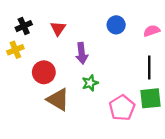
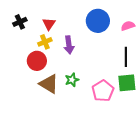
blue circle: (116, 25) -> (98, 21), size x1.5
yellow cross: (15, 50) -> (45, 42), moved
green star: (90, 83) -> (72, 80), moved

